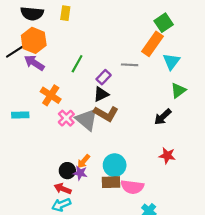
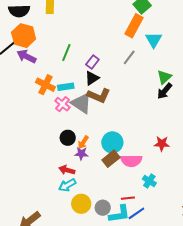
gray line: (130, 65) -> (129, 57), moved, turned -49
green triangle: (178, 90) -> (164, 77), moved
cyan rectangle: (20, 115) -> (66, 87), moved
black arrow: (163, 117) -> (165, 91), moved
red star: (167, 156) -> (162, 144), moved
black circle: (67, 171) -> (68, 138), moved
brown rectangle: (111, 182) -> (111, 159), turned -30

